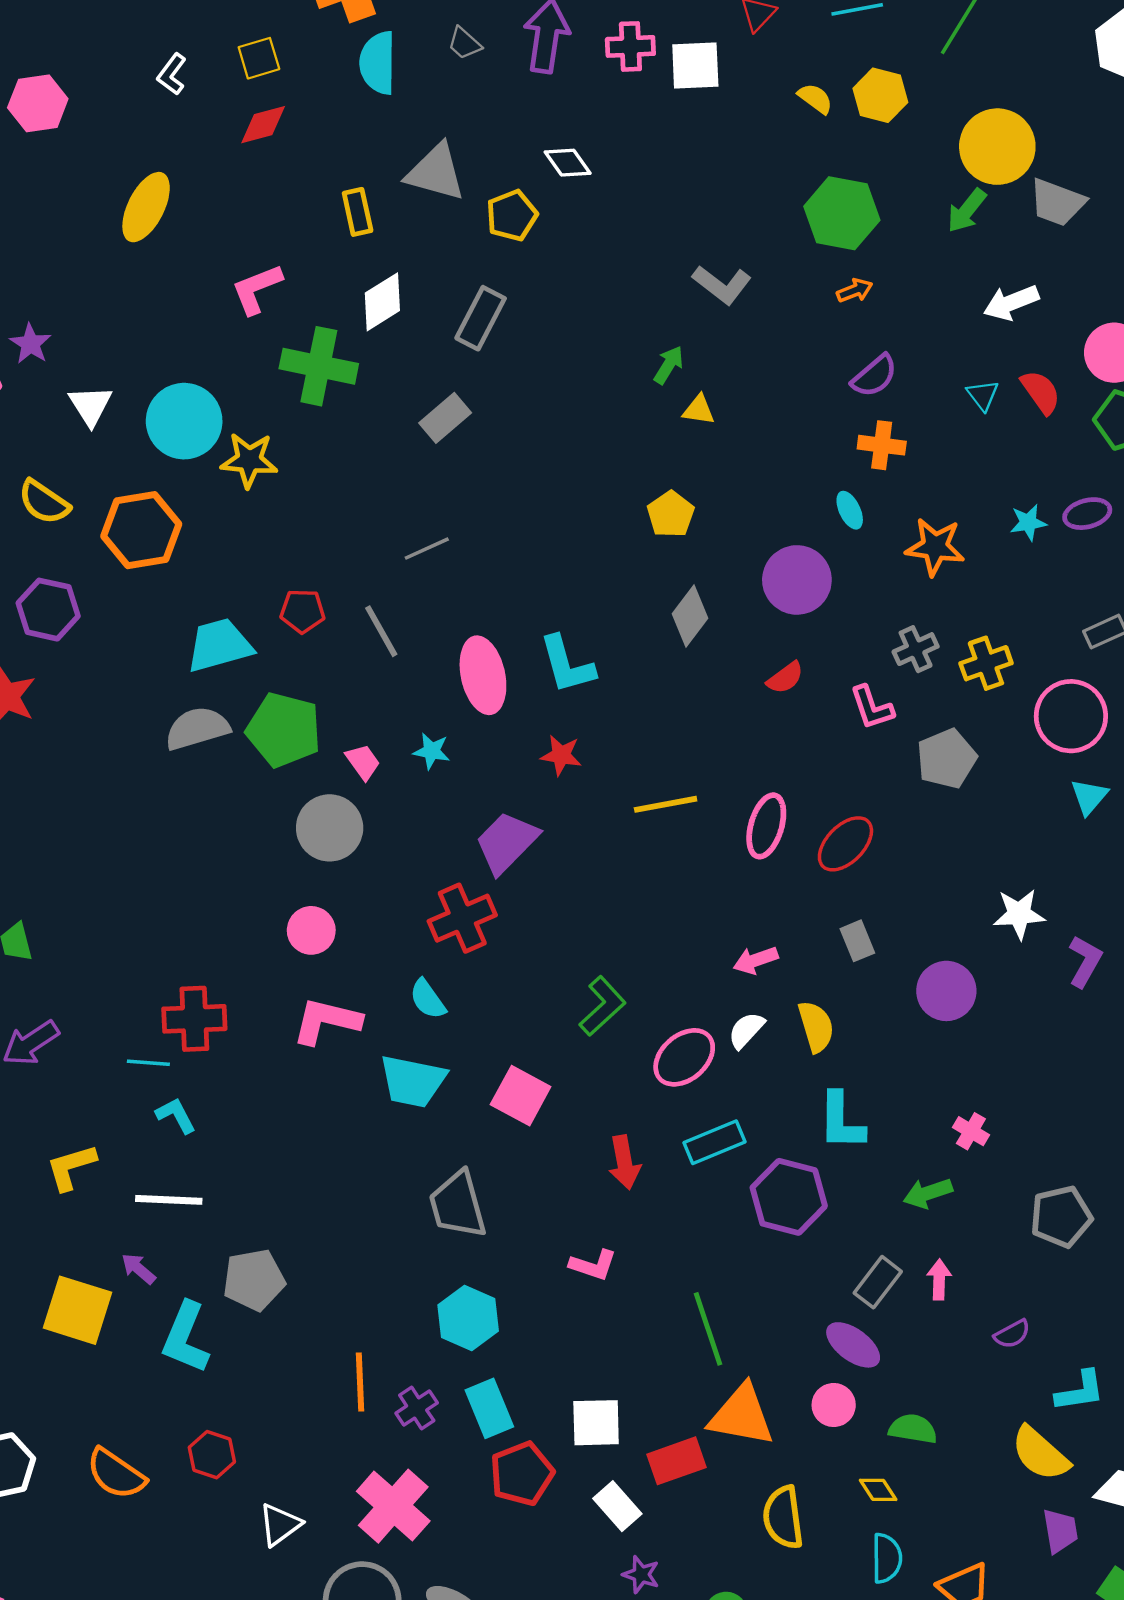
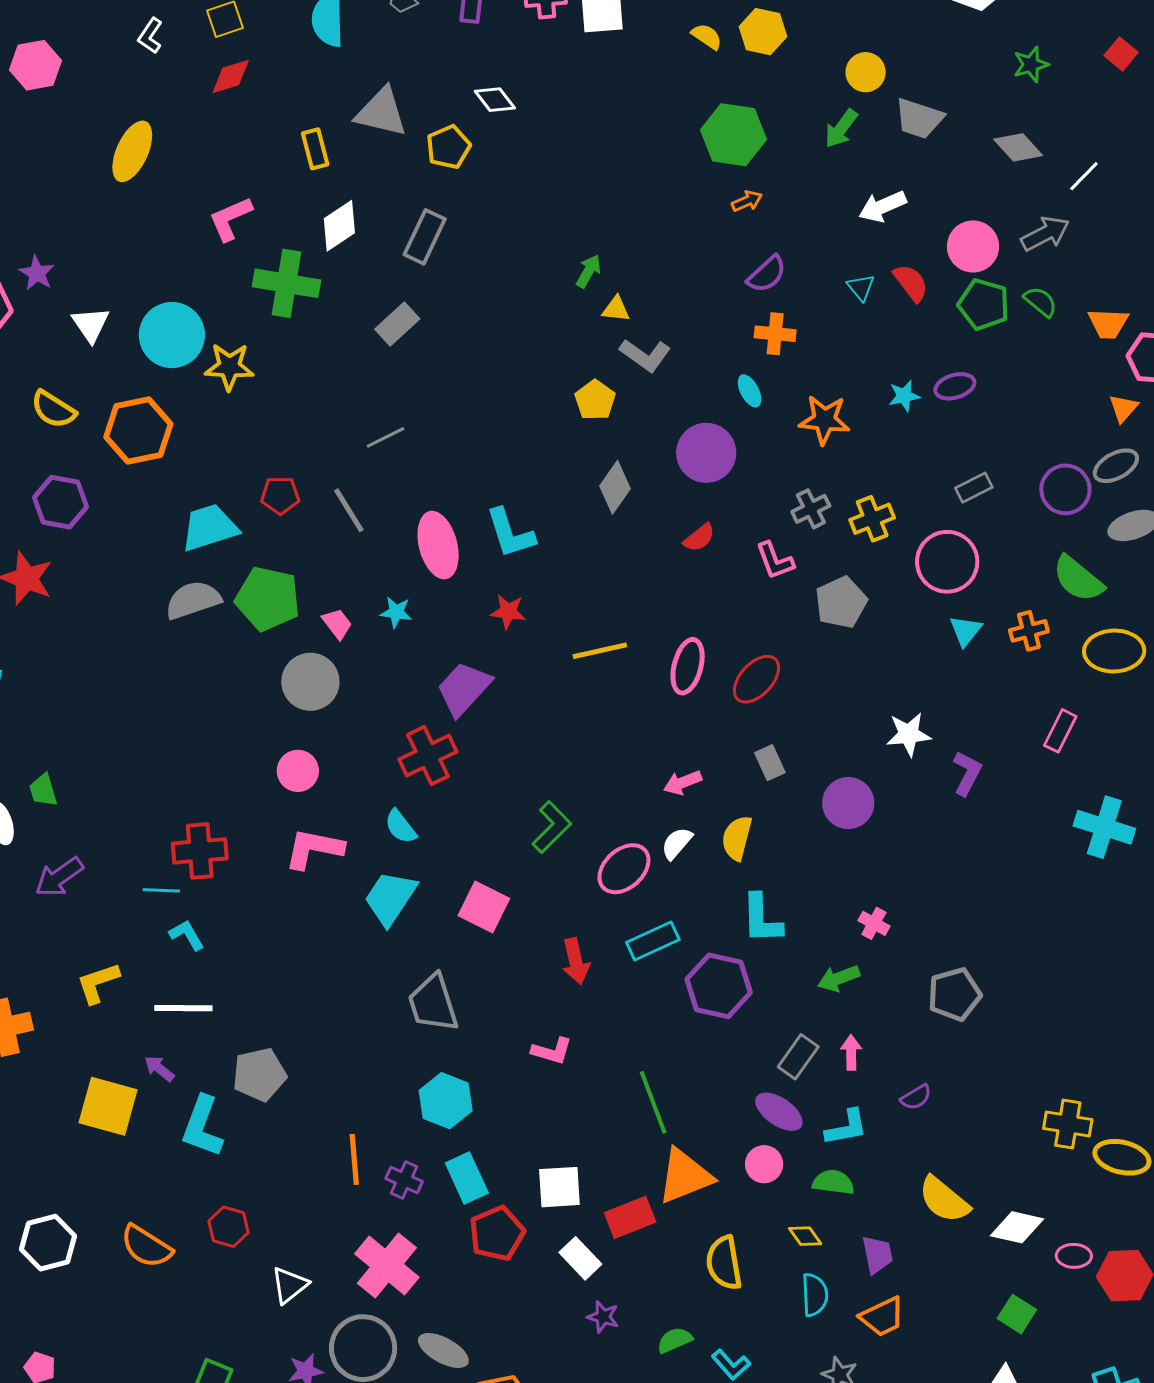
yellow circle: (997, 147) -> (866, 72), size x0.6
gray L-shape: (722, 285) -> (645, 355), moved
yellow semicircle: (816, 1027) -> (737, 838), turned -147
cyan trapezoid: (413, 1081) -> (390, 898), turned 114
cyan L-shape: (1080, 1391) -> (846, 1128), moved
purple cross: (417, 1408) -> (404, 1180), turned -30
orange triangle: (742, 1415) -> (685, 1176), turned -30
purple trapezoid: (1060, 1531) -> (877, 1255), moved

